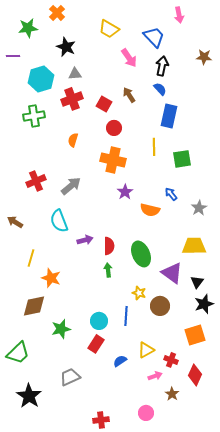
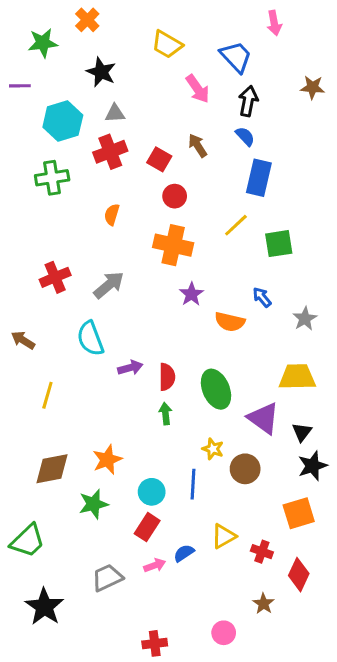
yellow line: (154, 147) -> (236, 225), turned 48
orange star: (51, 278) -> (107, 460), moved, turned 30
pink arrow: (155, 376) -> (155, 565), moved

